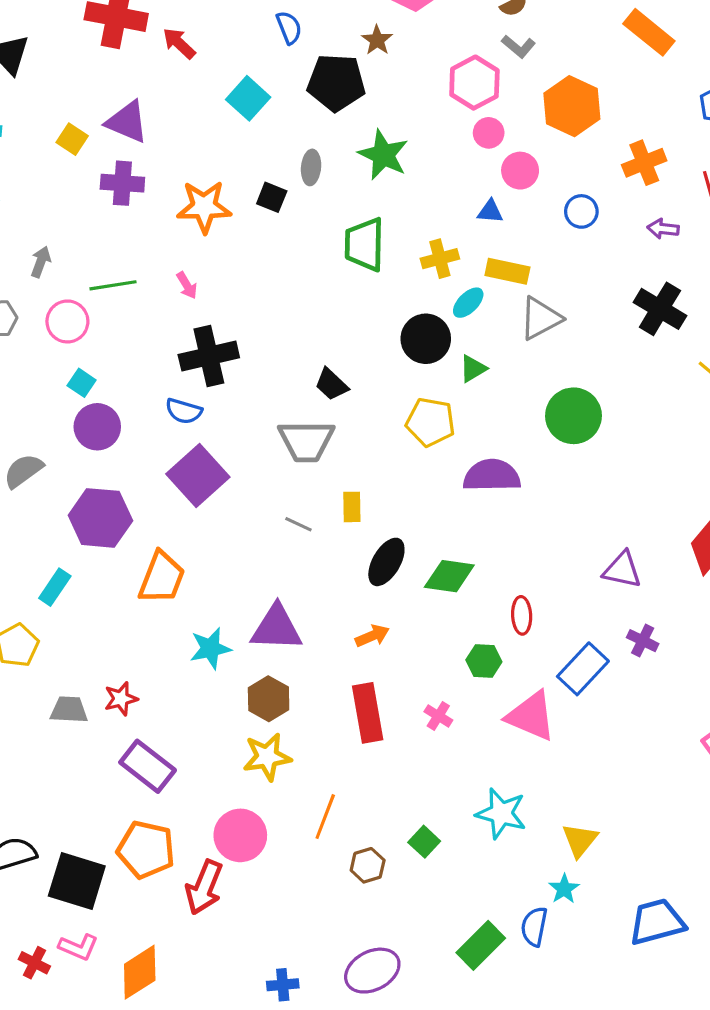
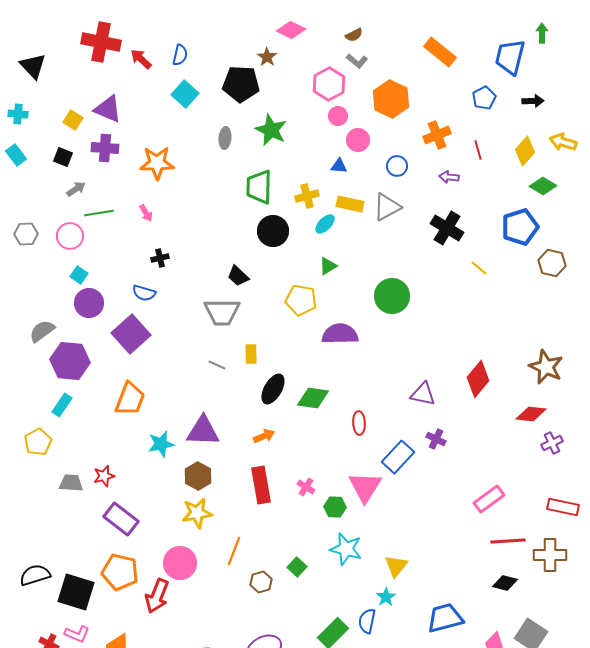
blue semicircle: (289, 28) -> (180, 55), moved, turned 35
black square: (272, 197) -> (63, 157), moved
gray arrow: (41, 262) -> (76, 189), moved, turned 36
gray triangle: (540, 318) -> (387, 207), moved
black circle: (426, 339) -> (273, 231), moved
black cross: (209, 356) -> (160, 258), size x0.5
purple square: (198, 475) -> (131, 334), moved
purple hexagon: (100, 518) -> (70, 361), moved
green hexagon: (484, 661) -> (335, 507), moved
pink triangle: (531, 716) -> (365, 487), turned 39

